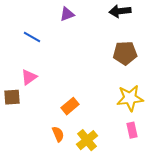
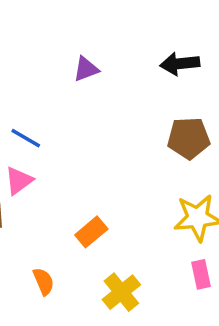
blue line: (32, 37) -> (26, 138), moved
orange semicircle: (58, 134) -> (44, 281), moved

